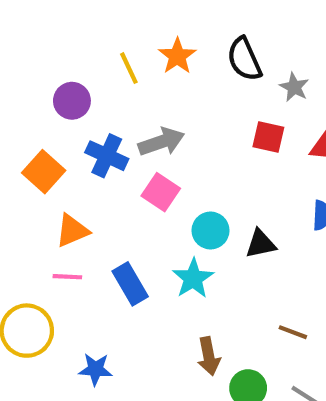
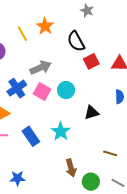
black semicircle: (244, 59) -> (76, 41), moved
gray star: (294, 87) -> (87, 11), moved
red square: (268, 137) -> (91, 61), turned -35
blue cross: (107, 156) -> (17, 88), moved, turned 36
cyan circle: (210, 230) -> (66, 90), moved

